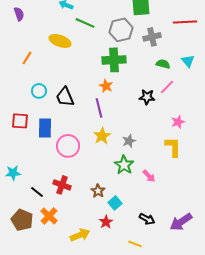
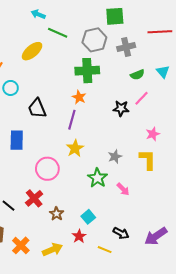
yellow ellipse: (60, 41) -> (32, 51), turned -60
green semicircle: (163, 64) -> (137, 75), turned 144
cyan circle: (39, 91) -> (11, 88), moved
purple line: (99, 108) -> (72, 120), turned 30
gray star: (129, 141) -> (115, 156), moved
pink circle: (68, 146) -> (47, 169), moved
red cross: (62, 185) -> (34, 198), turned 30
brown star: (98, 191) -> (57, 214), moved
orange cross: (49, 216) -> (21, 245), moved
yellow line: (135, 244) -> (105, 250), moved

